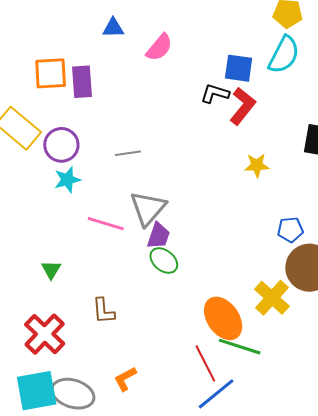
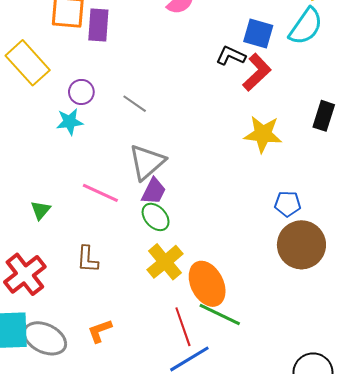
purple circle: (61, 145) -> (81, 92), moved, size x0.7
gray line: (128, 153) -> (135, 104), turned 35
yellow star: (257, 165) -> (263, 134), size x1.5
pink line: (106, 224) -> (100, 193), moved
yellow cross: (272, 298) -> (165, 262), moved

